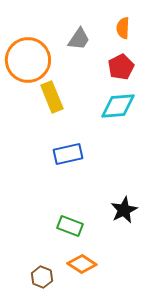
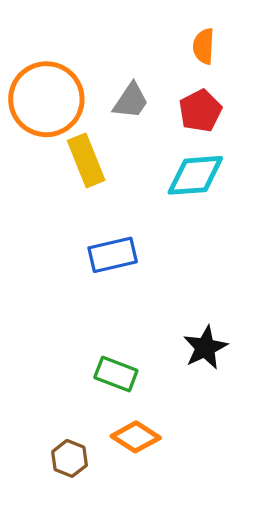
gray trapezoid: (79, 39) -> (131, 101), moved

